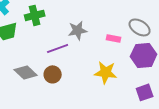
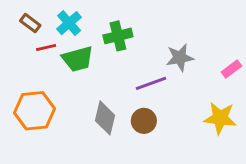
pink rectangle: (114, 38) -> (232, 69), turned -48
gray diamond: (26, 72) -> (105, 118), turned 60

